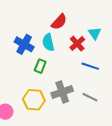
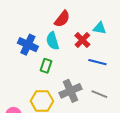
cyan triangle: (95, 33) -> (100, 28), turned -40

